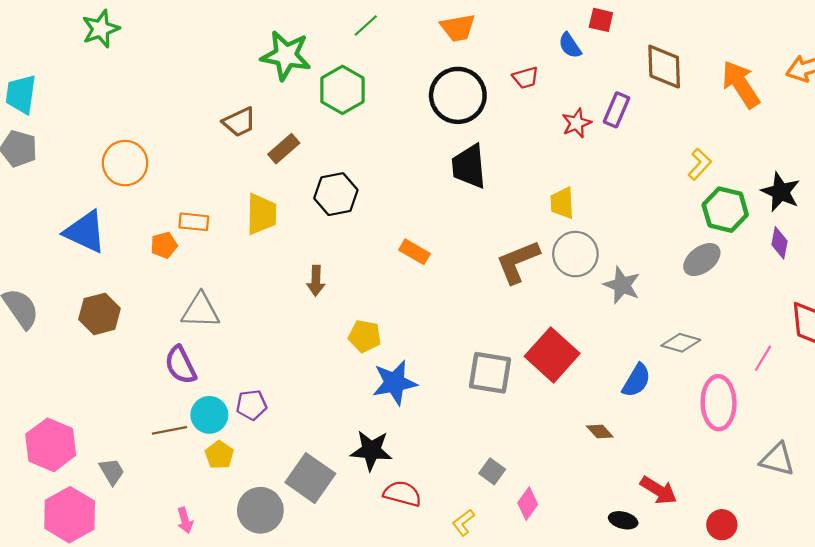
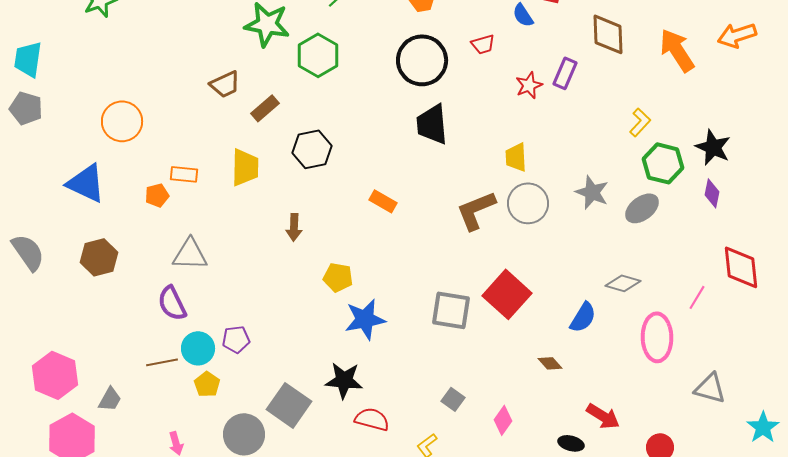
gray star: (622, 285) -> (592, 192), moved
gray trapezoid: (112, 471) -> (110, 399), turned 60
pink diamond: (528, 504) -> (503, 420), moved

